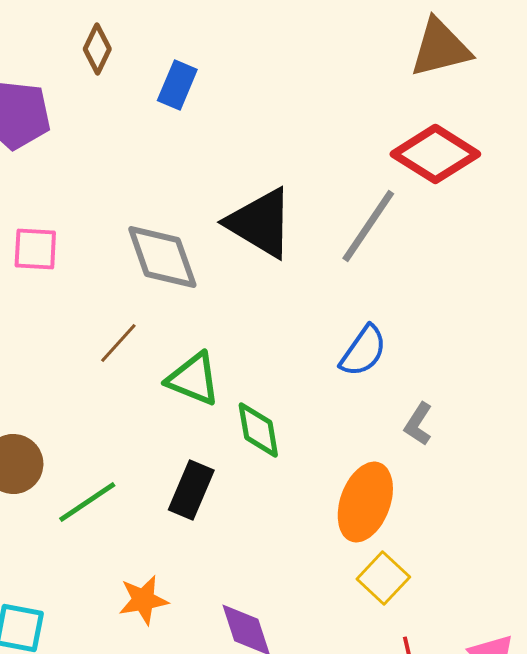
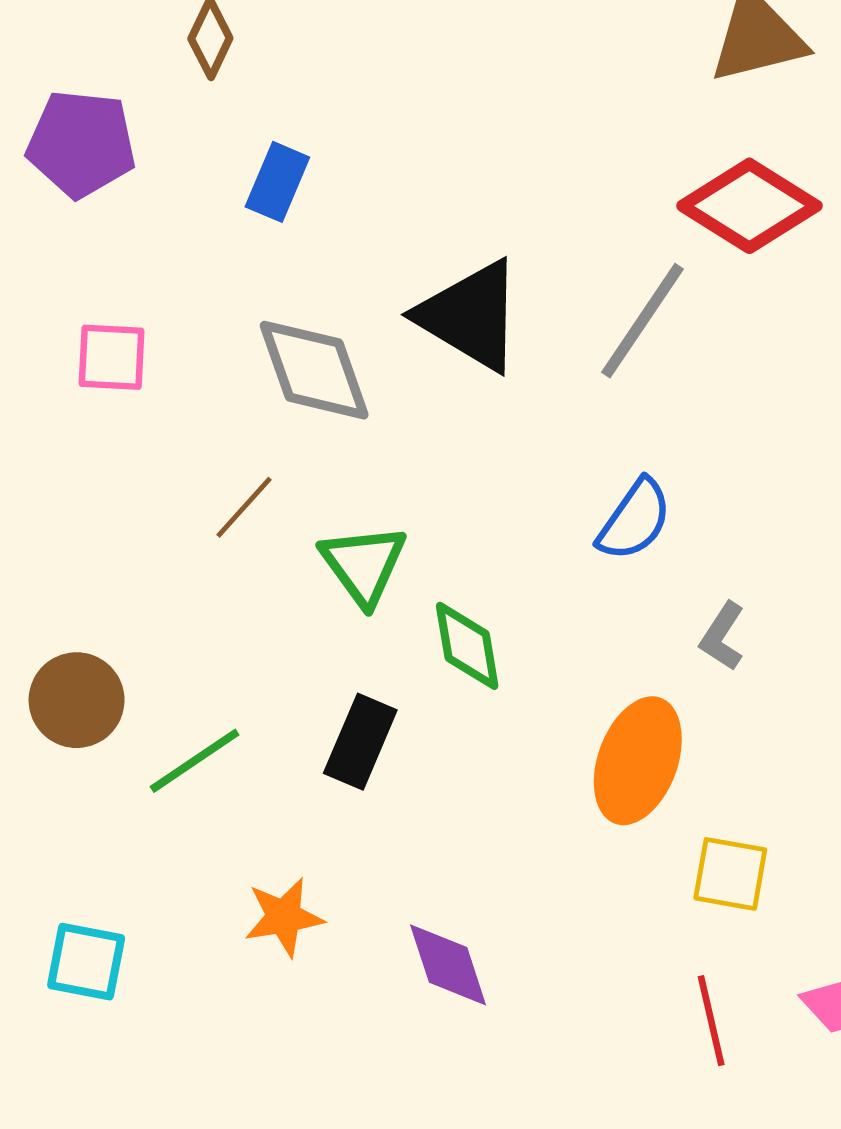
blue rectangle: (177, 85) -> (277, 182), moved
green triangle: (193, 379) -> (364, 565), turned 32
yellow square: (383, 578) -> (730, 874), moved, turned -33

